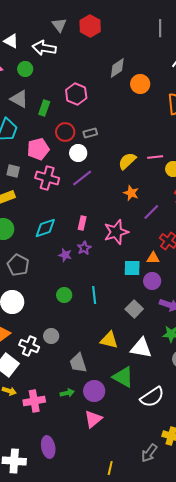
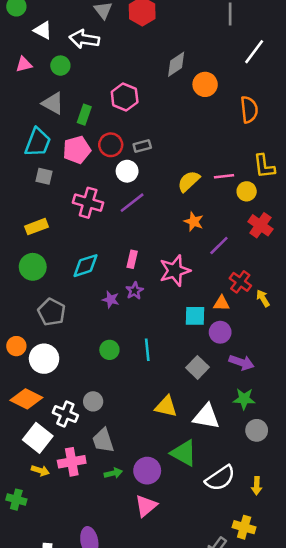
pink pentagon: (38, 149) -> (77, 150), moved
gray square: (13, 171) -> (44, 176), moved
gray trapezoid: (78, 363) -> (103, 440), moved
pink cross: (34, 401) -> (72, 462), moved

